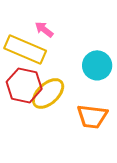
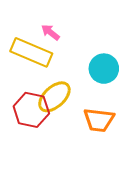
red hexagon: (24, 85) -> (31, 110), moved

